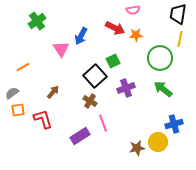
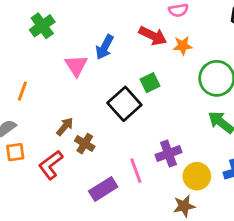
orange line: (23, 67) -> (22, 91), turned -40
purple cross: (126, 88) -> (168, 154), moved
brown cross: (90, 101) -> (85, 144), moved
red L-shape: (43, 119) -> (51, 165), turned -110
yellow circle: (158, 142) -> (197, 176), moved

